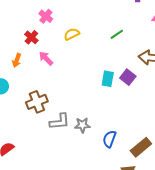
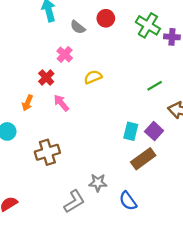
green line: (117, 34) -> (155, 86), moved
gray L-shape: (60, 121) -> (74, 201), moved, turned -30
blue semicircle: (109, 139) -> (128, 201), turned -60
brown rectangle: (141, 147) -> (143, 159), moved

